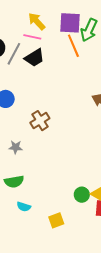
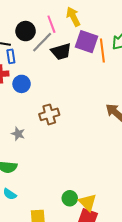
purple square: (70, 23) -> (87, 42), moved
pink line: (32, 37) -> (51, 24), moved, turned 42

